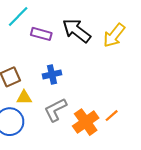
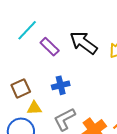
purple rectangle: (41, 34) -> (50, 47), turned 30

